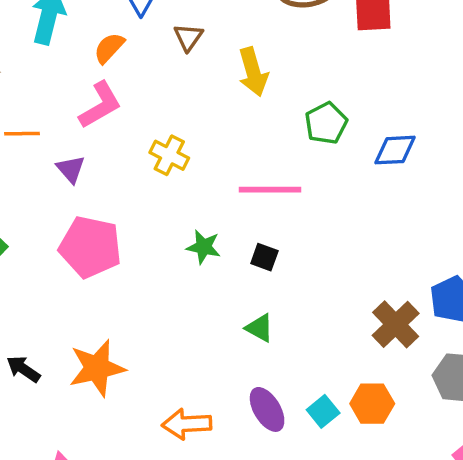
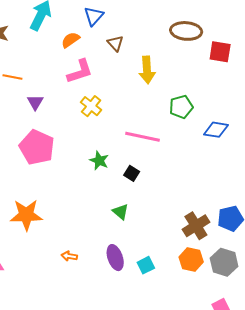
brown triangle: (188, 37) -> (115, 43), turned -30
pink L-shape: (100, 105) -> (80, 71), moved
orange hexagon: (372, 404) -> (191, 260), moved
orange arrow: (187, 424) -> (69, 256), size x0.6

